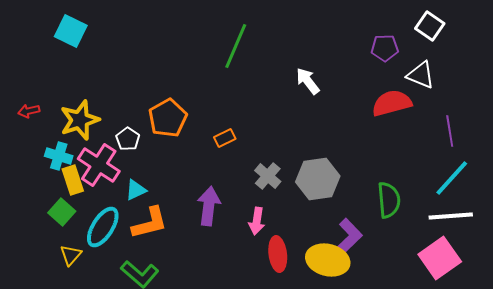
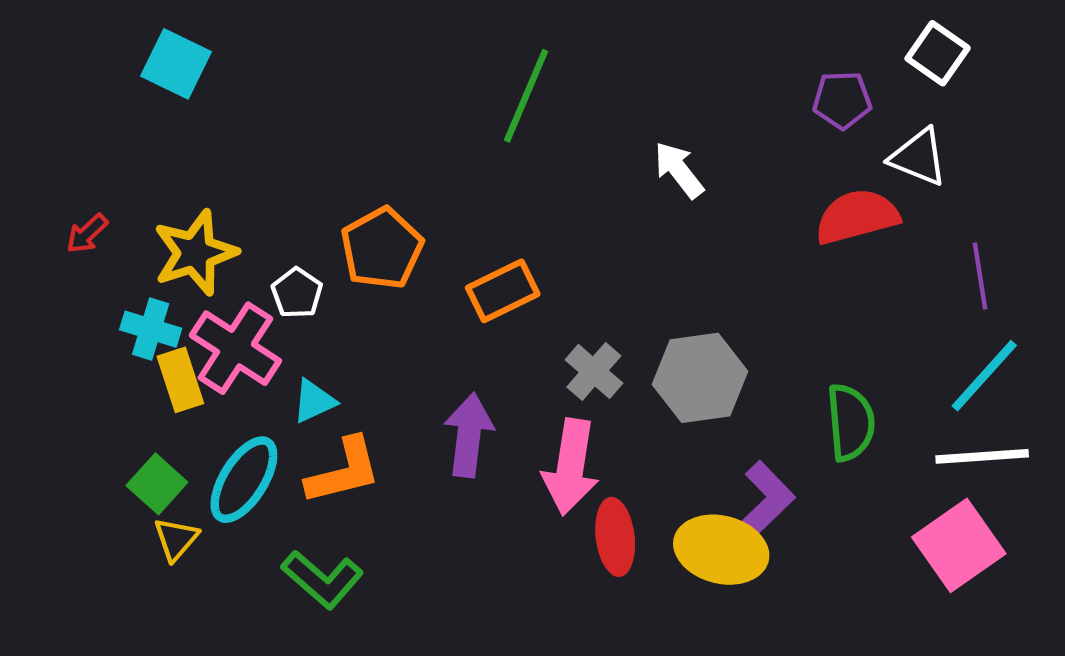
red arrow: (29, 111) -> (87, 234), turned -30
orange rectangle: (225, 138) -> (503, 291), size x1.5
green square: (62, 212) -> (157, 484), moved
pink arrow: (257, 221) -> (571, 467), size x1.6

